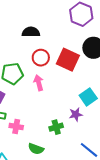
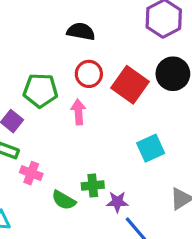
purple star: (76, 114) -> (117, 202), moved
green semicircle: (36, 149) -> (64, 200), moved

